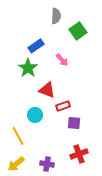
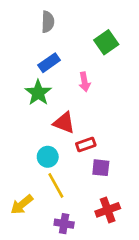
gray semicircle: (56, 16) -> (48, 22), moved
pink arrow: (62, 60) -> (84, 82), turned 32
yellow line: (18, 136) -> (56, 185), moved
yellow arrow: (16, 164) -> (22, 205), moved

